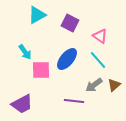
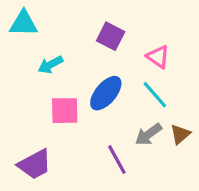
cyan triangle: (37, 15) -> (24, 24), moved, turned 30
cyan arrow: (25, 52) -> (50, 65), moved, turned 98
purple line: (74, 101) -> (117, 160), turned 54

